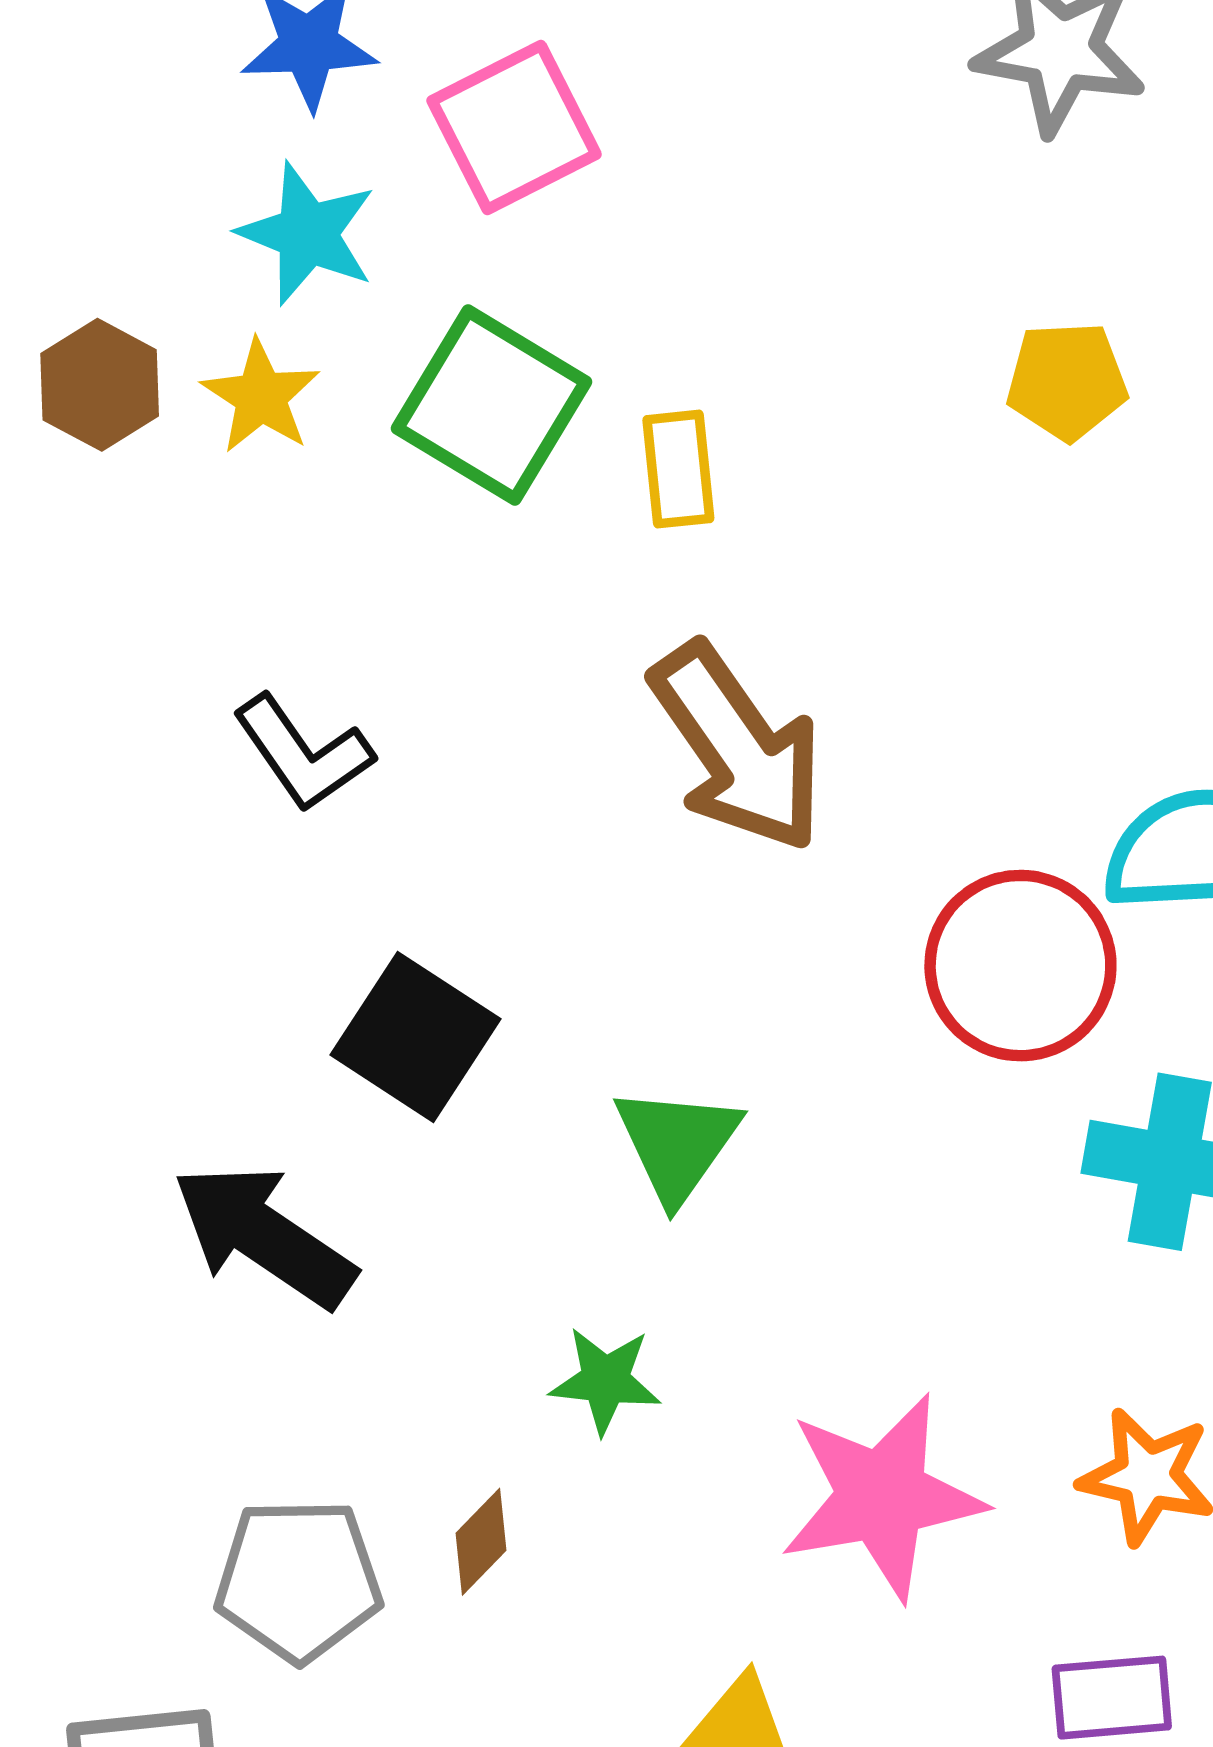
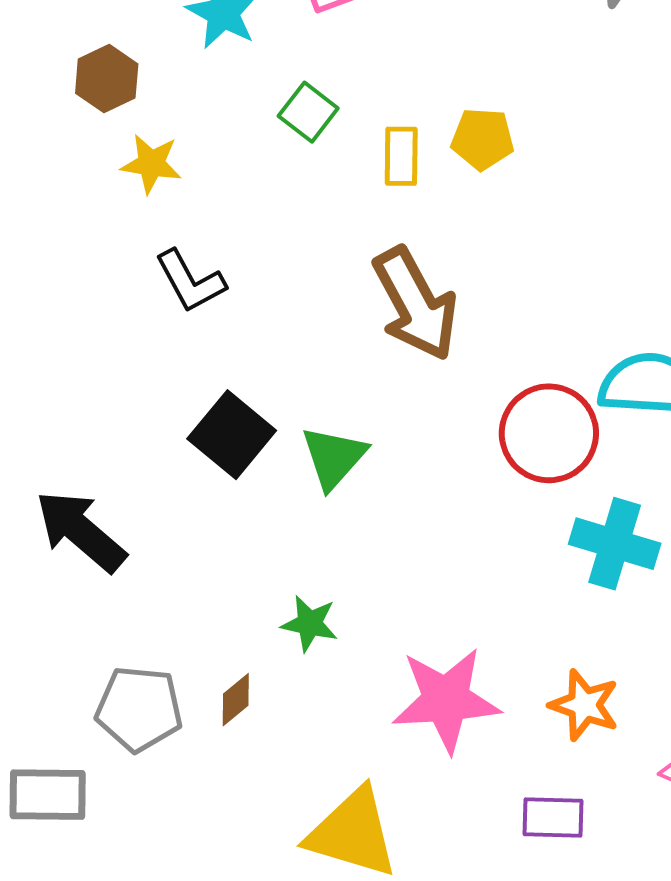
yellow pentagon: (1067, 381) -> (483, 139), moved
yellow star: (261, 396) -> (151, 164), moved, turned -30
green square: (491, 405) -> (308, 112), size x0.6
green triangle: (677, 1144) -> (334, 457), moved
black arrow: (264, 1236) -> (81, 531), moved

